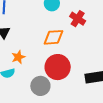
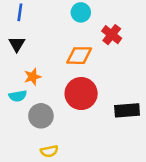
gray circle: (40, 86) -> (41, 116), moved

